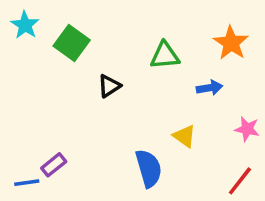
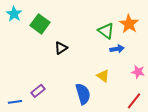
green triangle: (165, 56) -> (106, 31), moved, turned 42
purple rectangle: (54, 165) -> (38, 91), moved

